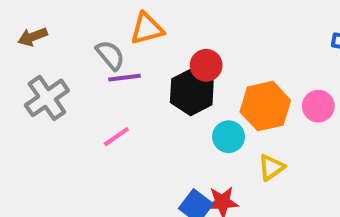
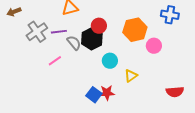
gray semicircle: (110, 55) -> (74, 43), moved
gray cross: (47, 98) -> (37, 32), moved
orange hexagon: (265, 106) -> (135, 30), moved

